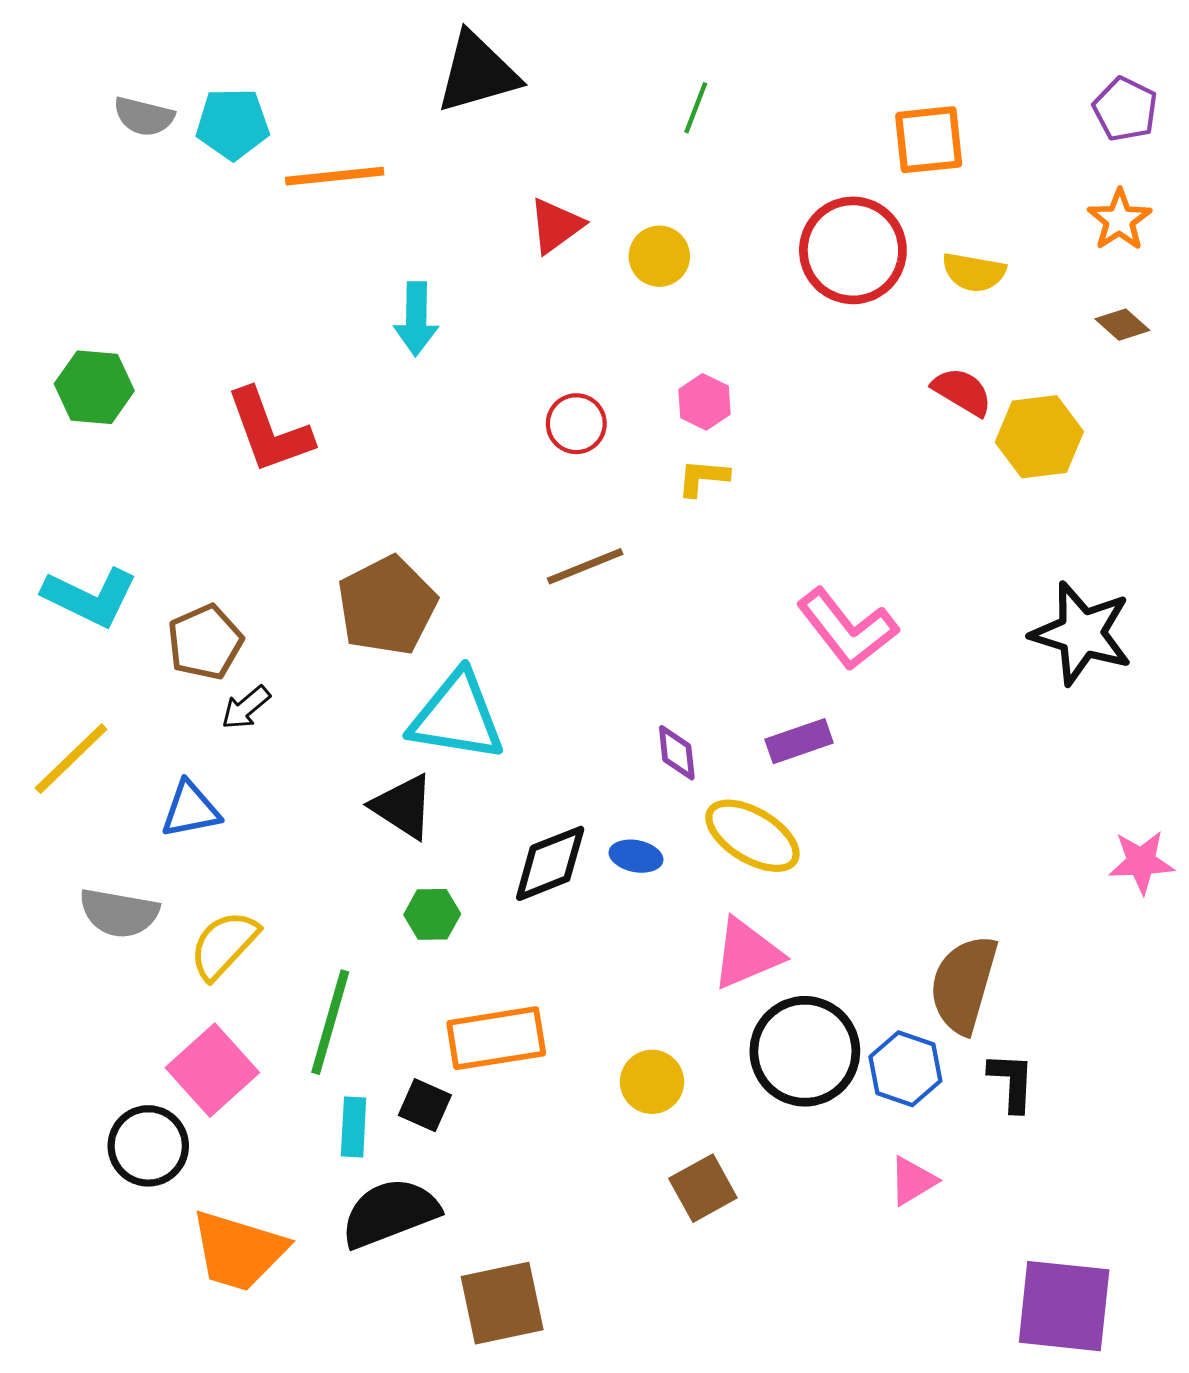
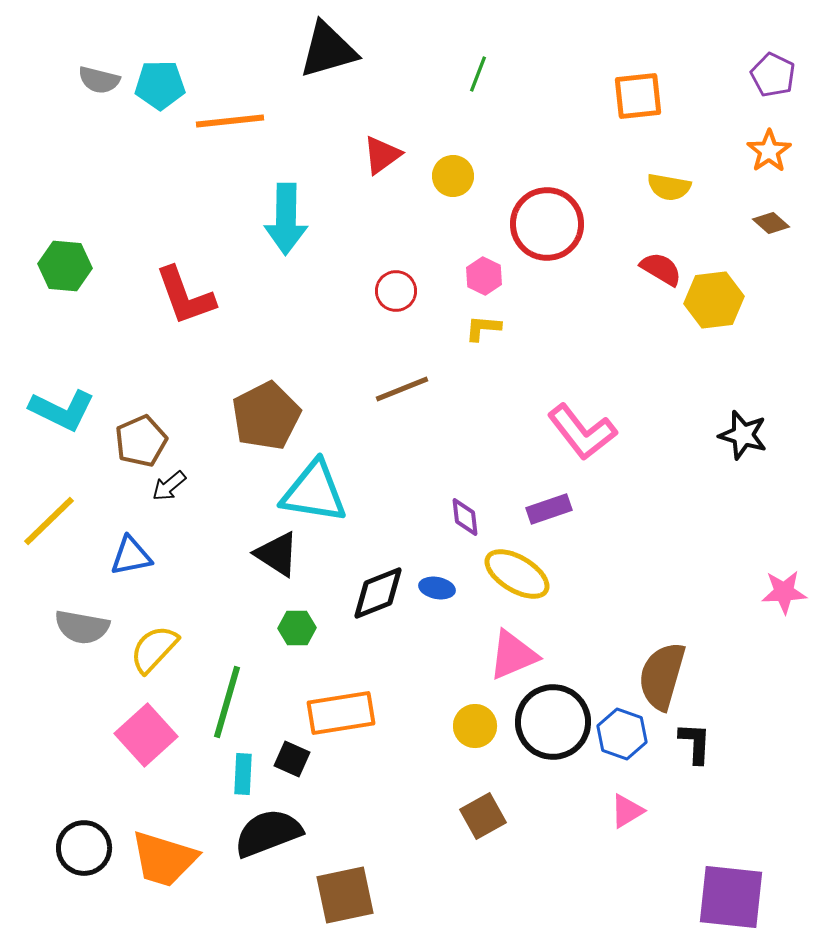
red circle: (853, 250) -> (547, 224), moved
cyan arrow: (416, 319) -> (286, 219), size x1.4
black star: (1082, 633) -> (743, 435), size x0.7
yellow circle: (652, 1082) -> (475, 726), moved
black circle: (148, 1146) -> (84, 848), moved

